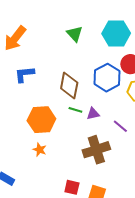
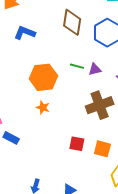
blue L-shape: (24, 74) -> (25, 33), turned 30
brown diamond: (69, 86) -> (72, 22), moved

